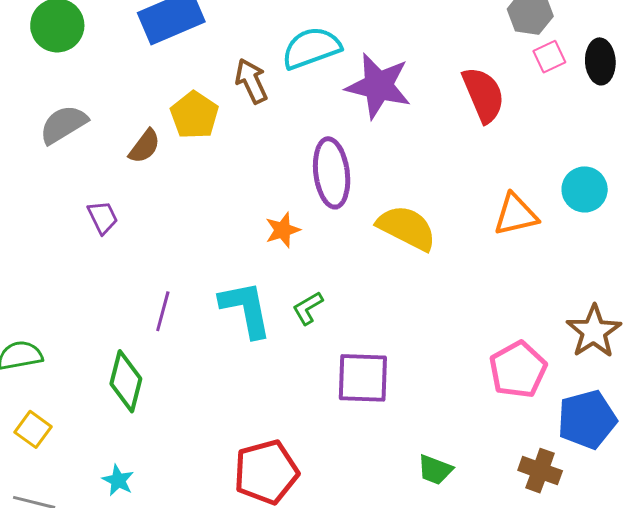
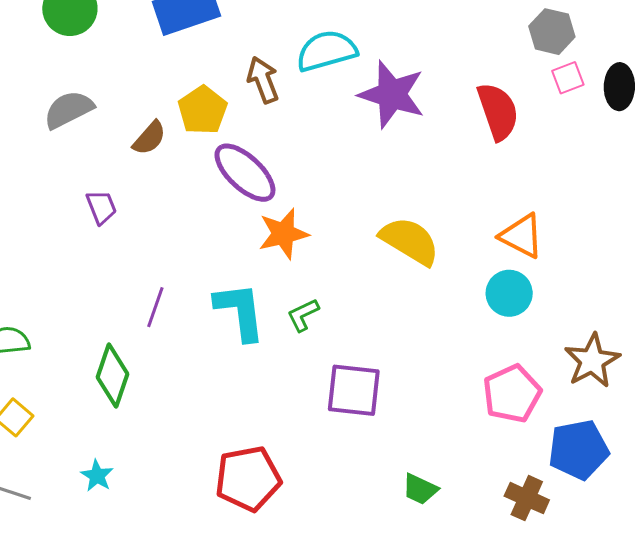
purple ellipse: (332, 173) -> (245, 173), moved, turned -44
cyan circle: (585, 189) -> (509, 293), moved
orange triangle: (516, 215) -> (522, 236), turned 36
orange star: (283, 230) -> (283, 234), size x1.4

